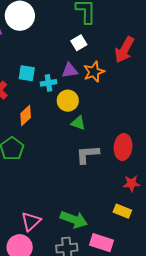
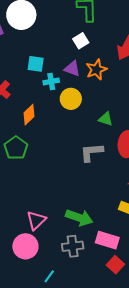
purple triangle: (70, 70) -> (72, 69), turned 30
cyan square: (27, 73) -> (36, 64), moved
green triangle: (78, 123) -> (106, 119), moved

